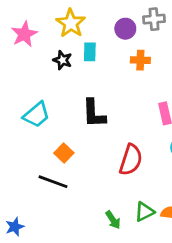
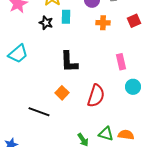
cyan trapezoid: (37, 115) -> (18, 54), moved
orange square: (64, 153) -> (62, 93), moved
green triangle: (144, 212) -> (106, 134), turned 42

